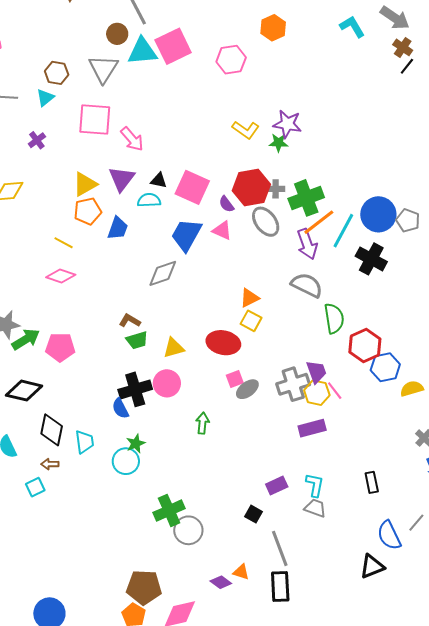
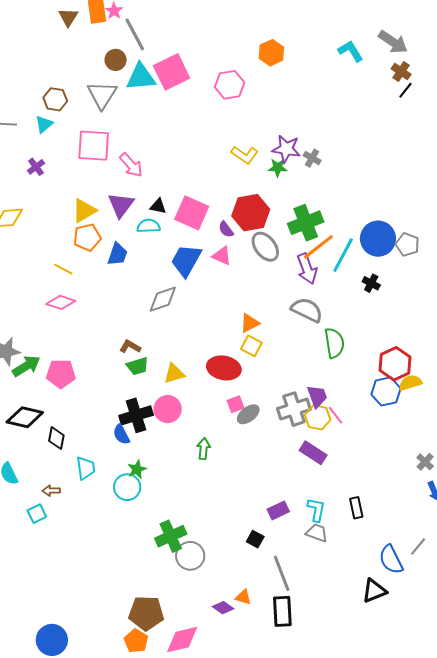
gray cross: (276, 189) -> (312, 158), moved, turned 30
black cross: (371, 259) -> (371, 283), size x0.6
red hexagon: (365, 346) -> (395, 364), moved
yellow semicircle: (412, 389) -> (410, 383), moved
purple rectangle: (312, 428) -> (313, 453), turned 48
black diamond: (52, 430) -> (56, 438), moved, size x0.7
black rectangle: (372, 482) -> (356, 508), moved

